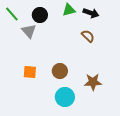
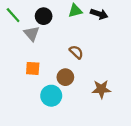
brown semicircle: (88, 36) -> (76, 52), moved
orange square: (30, 72) -> (33, 68), moved
cyan circle: (65, 97) -> (51, 96), moved

